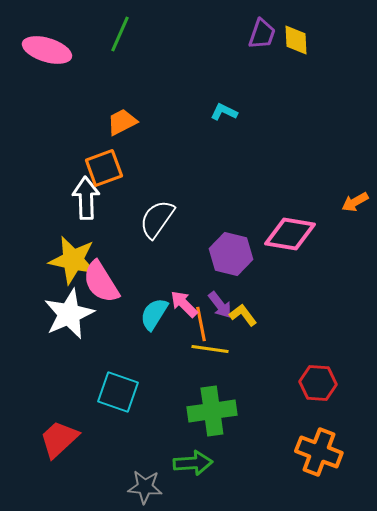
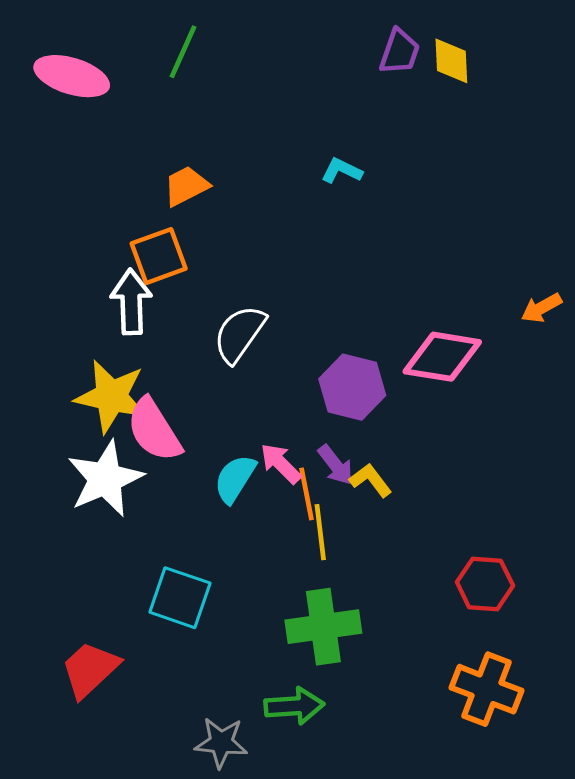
yellow line: (210, 349) -> (320, 532), turned 75

